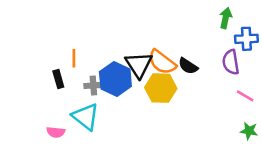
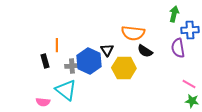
orange semicircle: (162, 62) -> (133, 33), moved, turned -30
black triangle: (139, 65) -> (107, 50), size x0.6
pink line: (245, 96) -> (189, 84), moved

